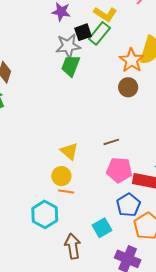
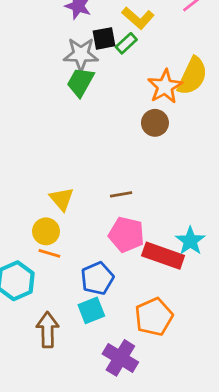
green rectangle: (99, 33) -> (126, 43), size x0.7
blue pentagon: (128, 205) -> (97, 278), moved

